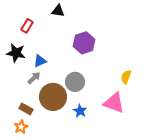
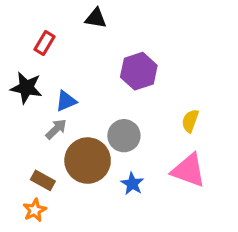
yellow semicircle: (126, 77) -> (190, 121), moved

